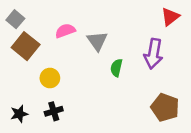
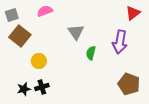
gray square: (15, 19) -> (12, 15), turned 32
pink semicircle: (65, 31) -> (45, 11), moved
black star: (19, 114) -> (24, 89), moved

